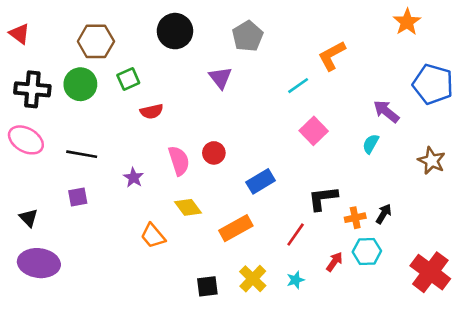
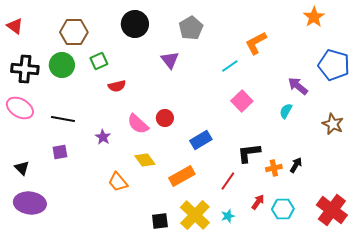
pink semicircle: (179, 161) -> (138, 124), turned 150
cyan hexagon: (367, 251) -> (283, 209), moved
yellow cross: (253, 279) -> (195, 215), size x1.4

